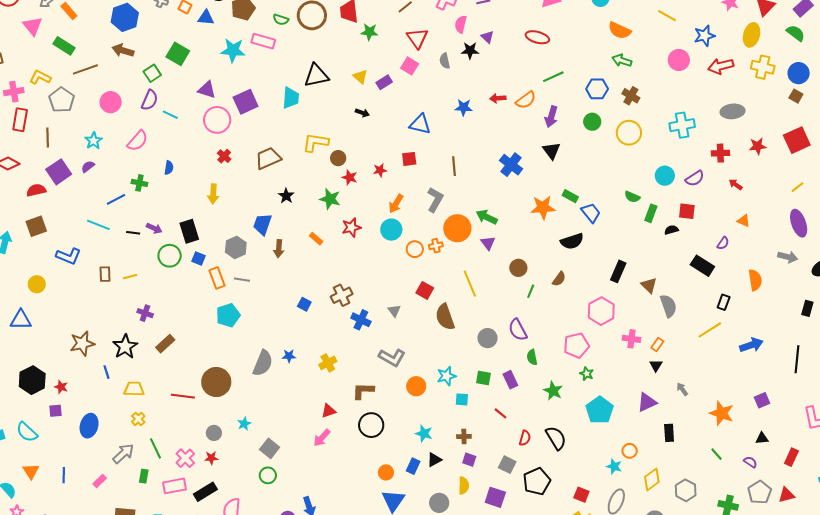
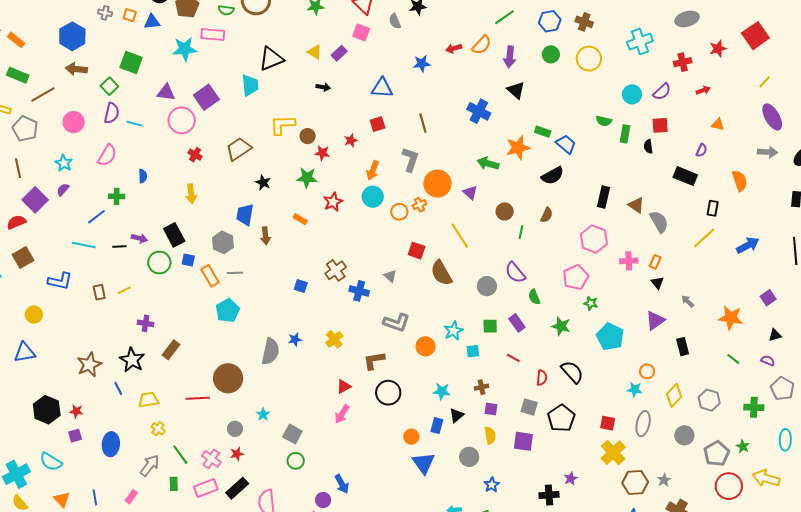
red arrow: (736, 185) -> (703, 90), turned 136
green arrow: (487, 217) -> (488, 163), moved
black semicircle: (671, 230) -> (648, 146), turned -72

